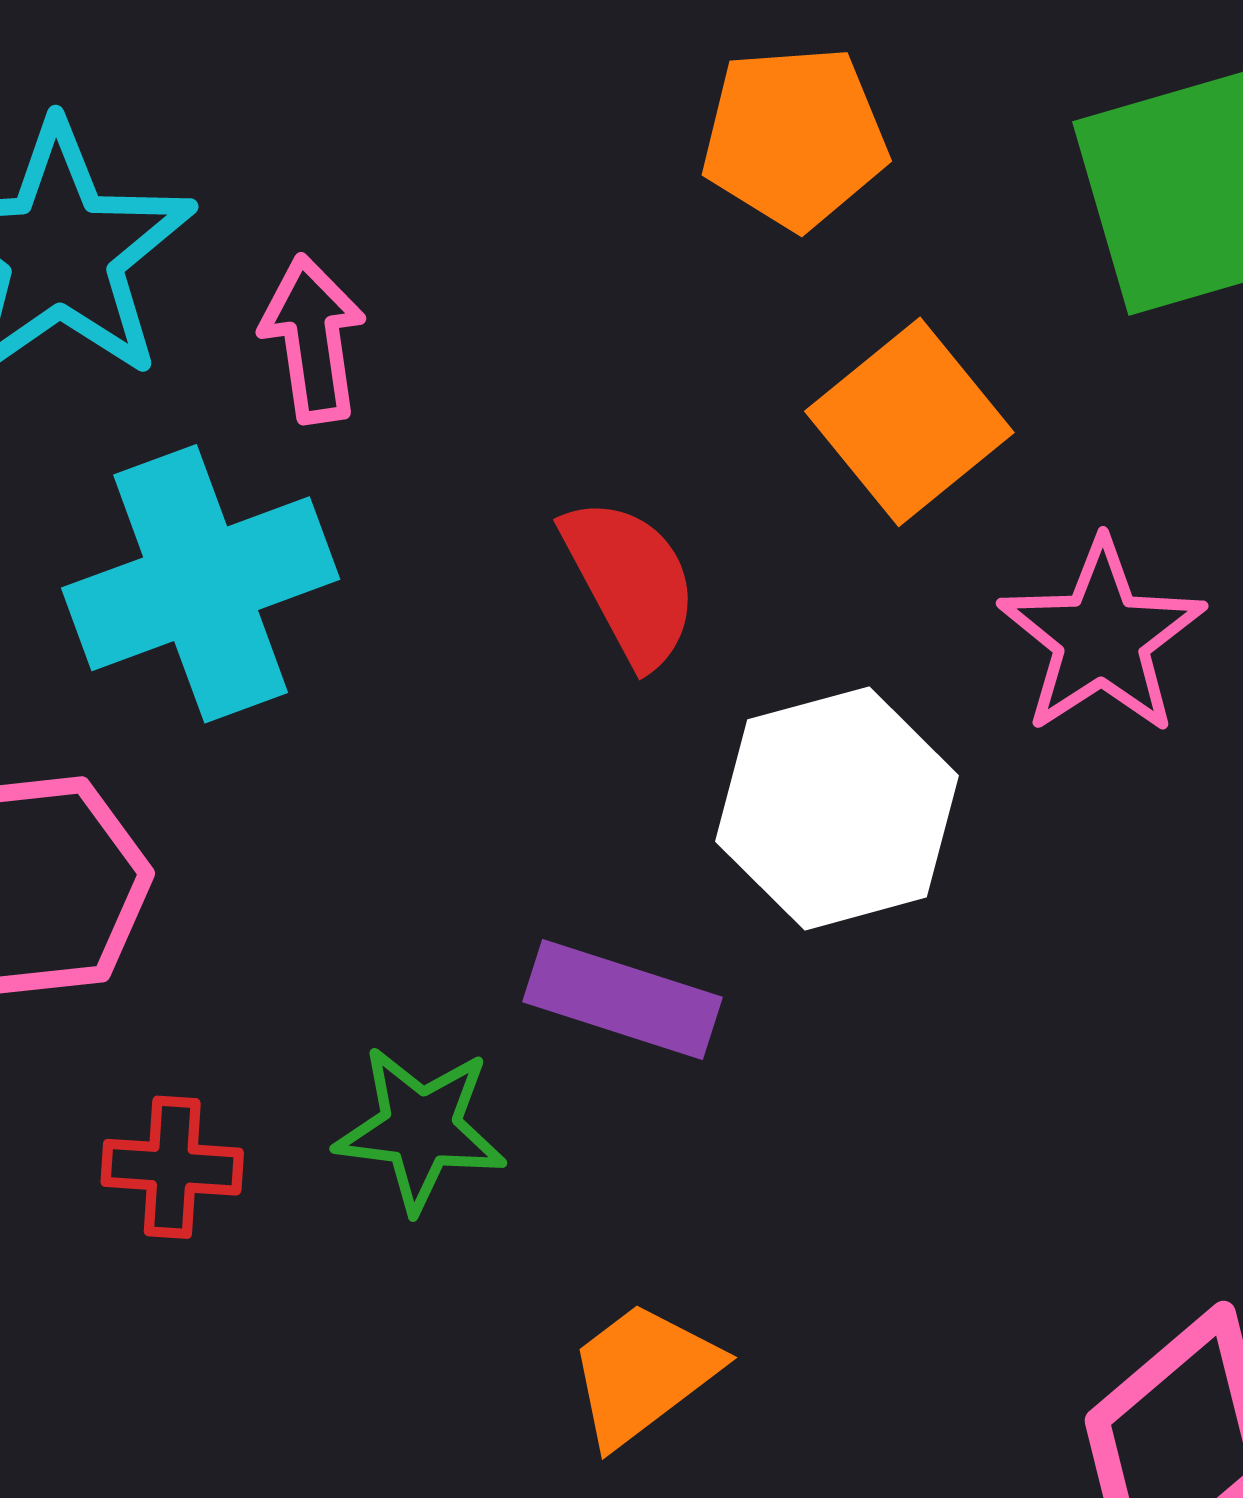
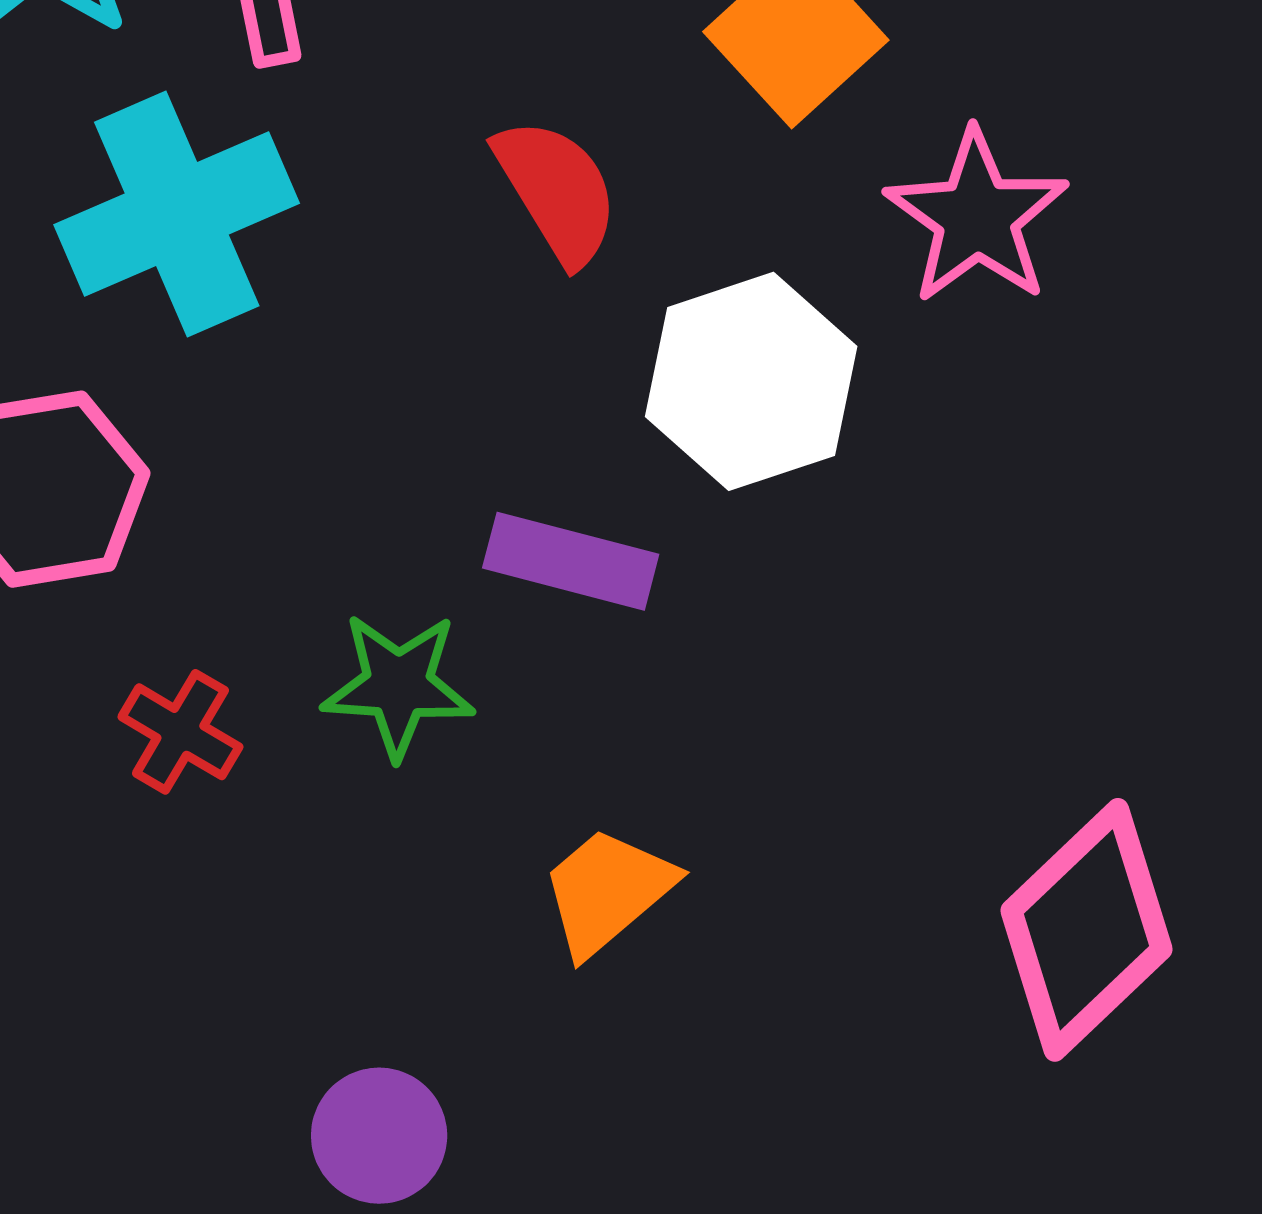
red cross: (172, 1167) -> (180, 732), turned 30

